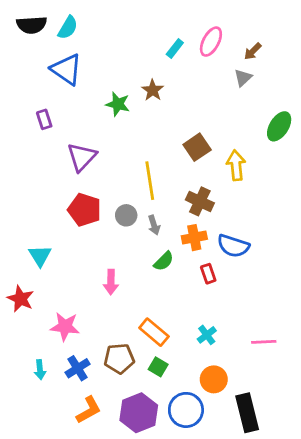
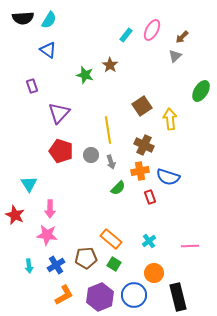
blue triangle: (66, 69) -> (48, 50), size x0.7
pink arrow: (111, 282) -> (50, 209), moved

